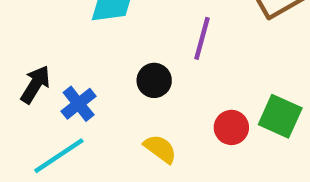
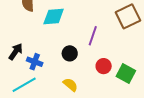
blue cross: (79, 104) -> (35, 62), turned -35
red circle: (231, 127) -> (104, 66), moved

